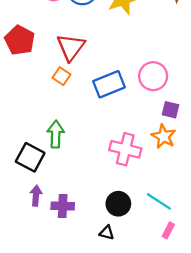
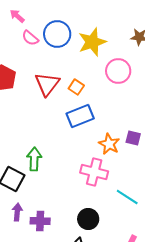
orange square: (61, 76) -> (76, 87), moved
pink circle: (153, 76) -> (118, 71), moved
orange star: (164, 136) -> (109, 144), moved
cyan line: (159, 201) -> (127, 197), moved

